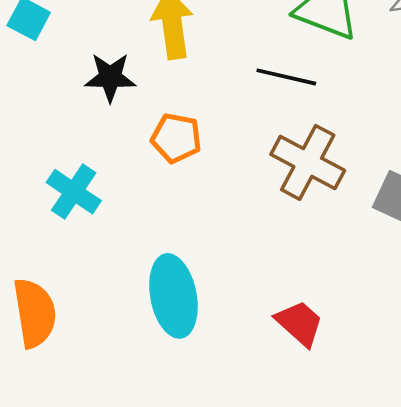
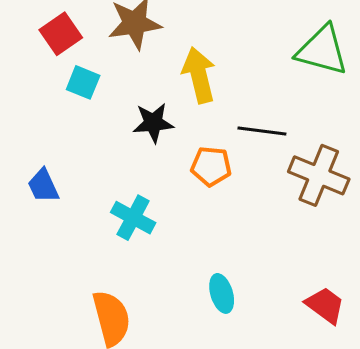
black line: (286, 77) -> (262, 131), moved
cyan ellipse: (173, 296) -> (222, 293), size x0.6

